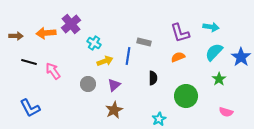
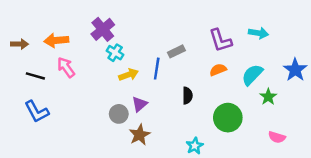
purple cross: (71, 24) -> (103, 29), moved
gray rectangle: (144, 42) -> (176, 51), turned -40
cyan semicircle: (214, 52) -> (252, 75), moved
pink arrow: (53, 71) -> (66, 67), moved
gray circle: (88, 84) -> (119, 114), moved
blue L-shape: (30, 108) -> (37, 111), moved

